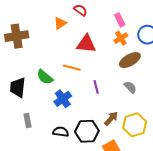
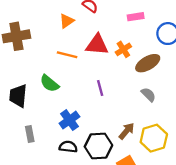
pink rectangle: (120, 20) -> (136, 17), turned -72
orange cross: (121, 38) -> (123, 49), moved
orange line: (72, 68) -> (67, 55), moved
purple line: (96, 87) -> (100, 88), moved
blue cross: (63, 99) -> (69, 120), moved

